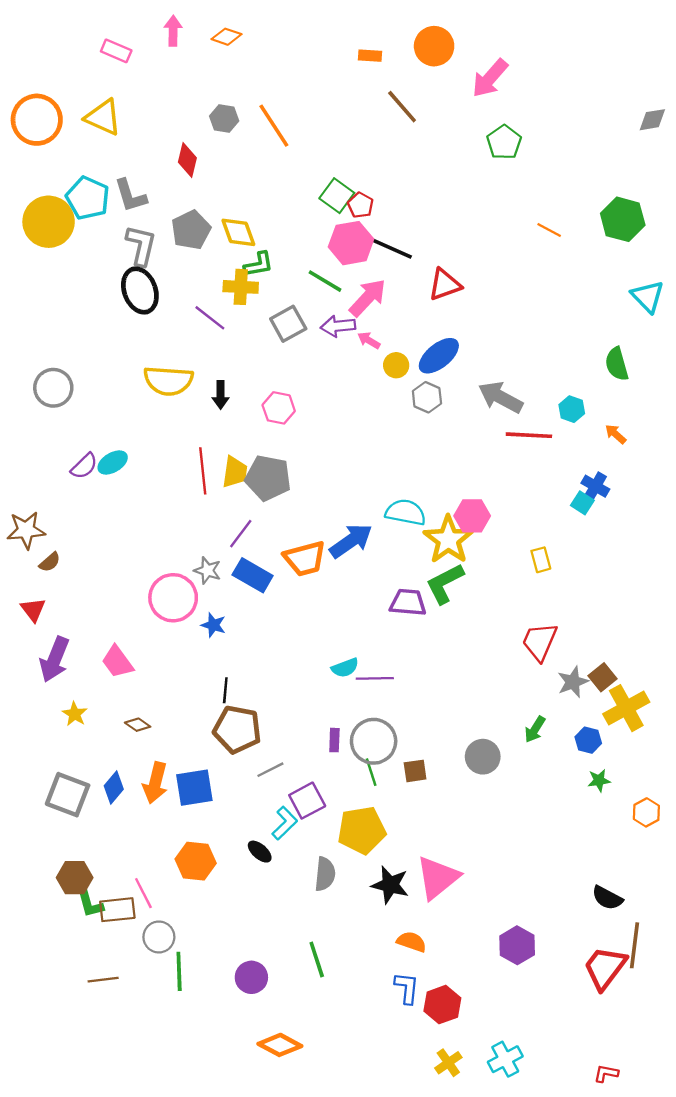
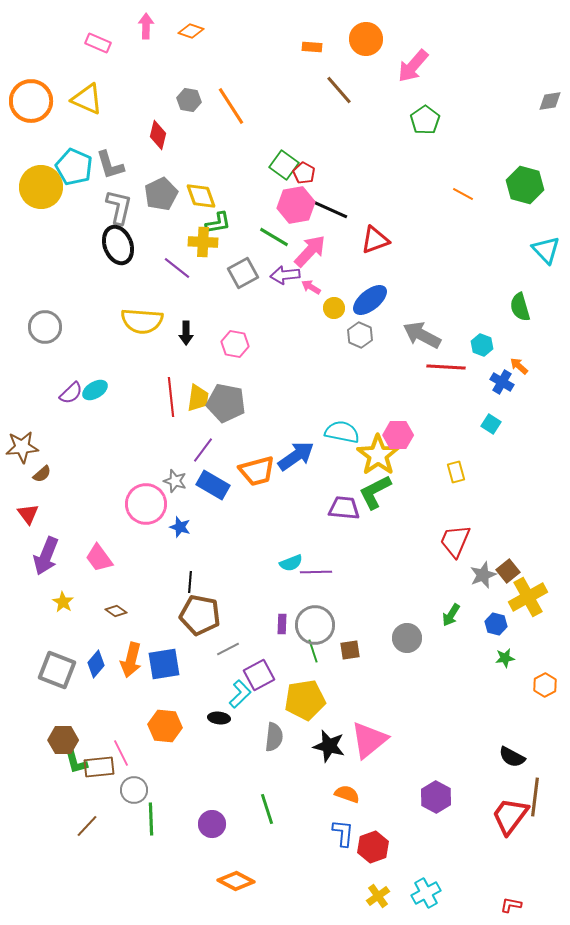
blue cross: (595, 486) -> (502, 382), moved
black ellipse: (260, 852) -> (219, 718), turned -35
brown line: (103, 980) -> (87, 826), turned -40

